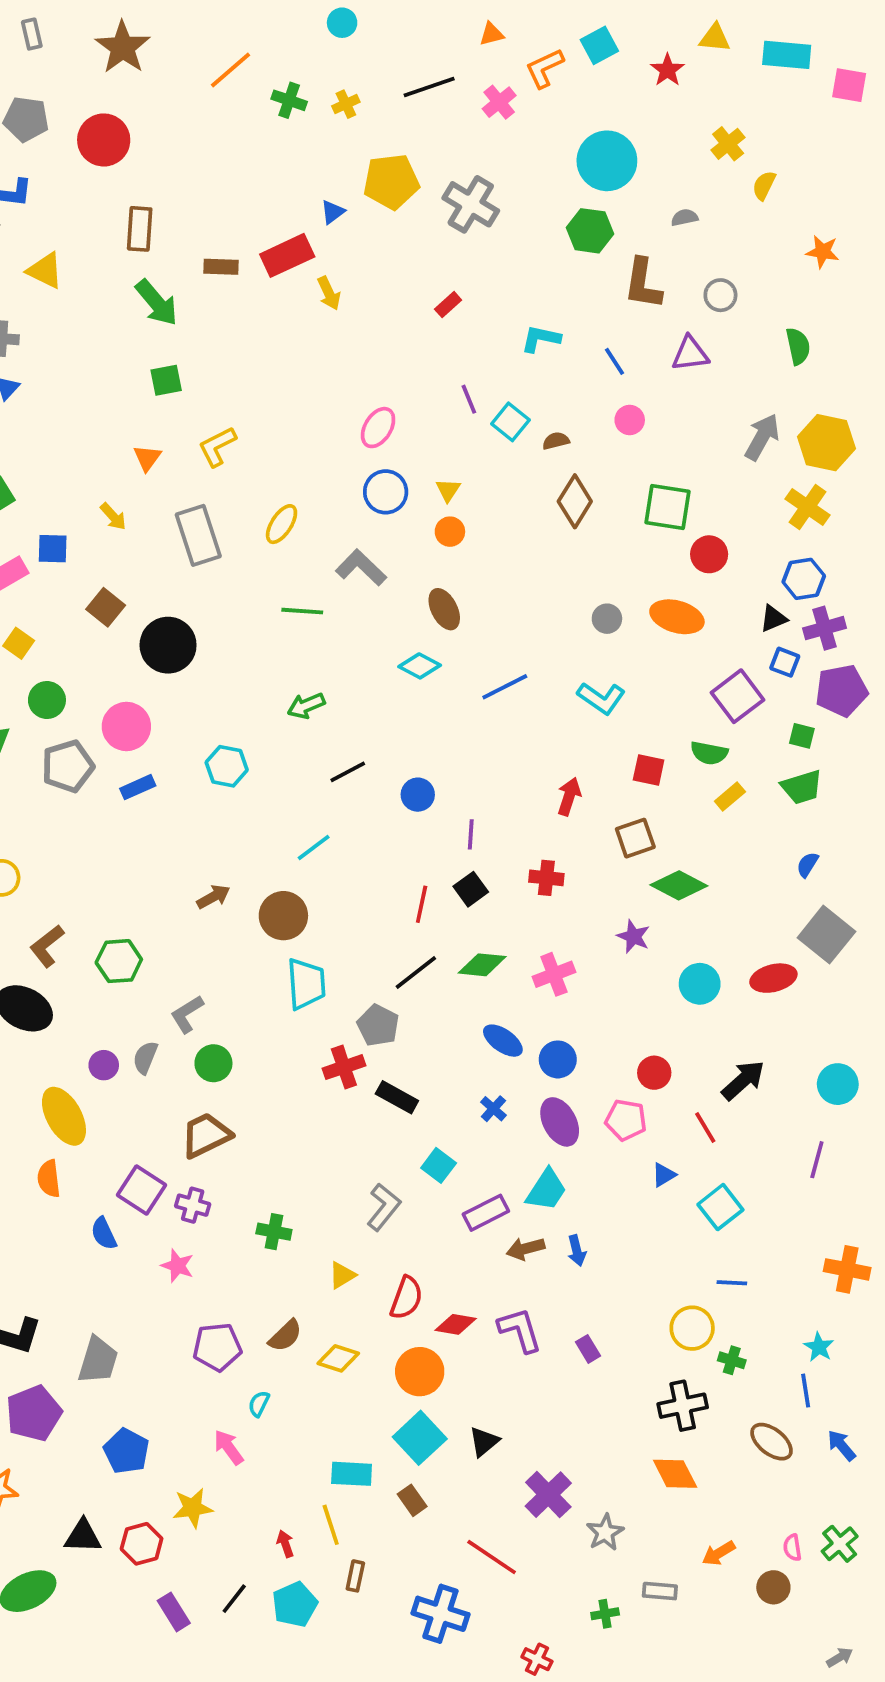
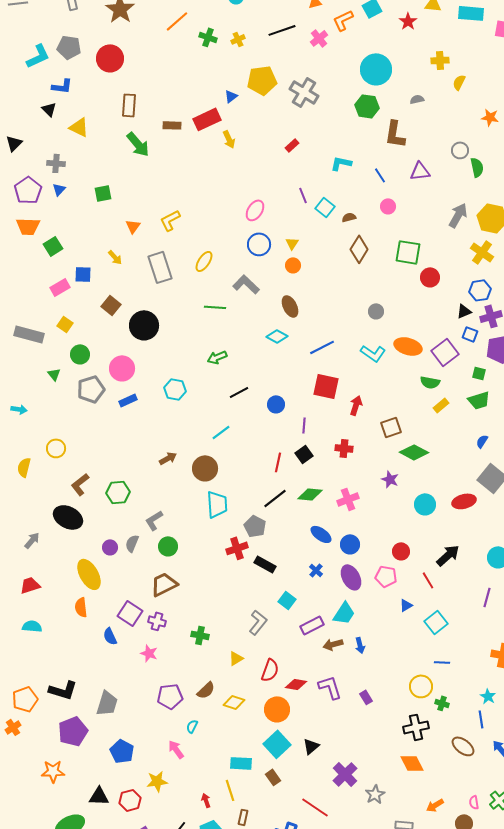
yellow cross: (728, 144) -> (440, 60), turned 36
gray circle: (720, 295) -> (460, 150), moved
green square: (166, 380) -> (103, 193), moved
orange ellipse: (677, 617) -> (408, 346), moved
red square: (649, 770) -> (326, 386), moved, size x1.5

